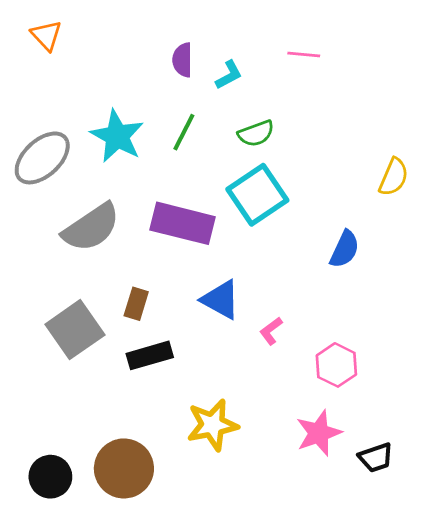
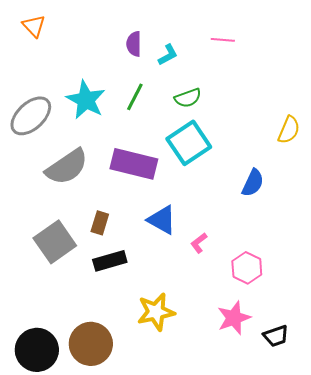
black circle: (50, 477) -> (37, 350), size x1.4

